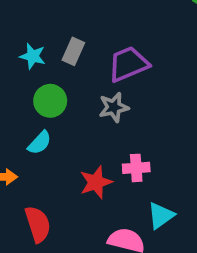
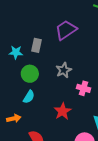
purple trapezoid: (128, 64) -> (66, 30), moved
pink cross: (136, 168) -> (84, 88), moved, turned 32

